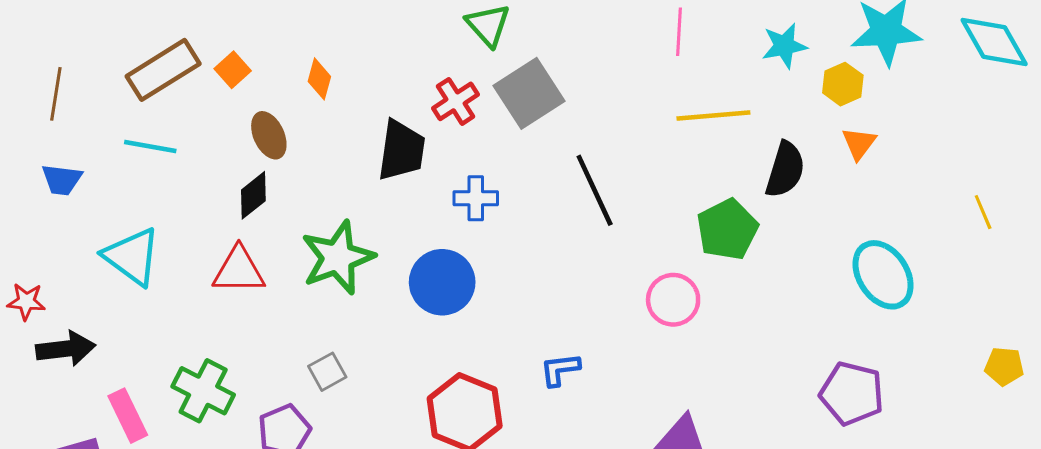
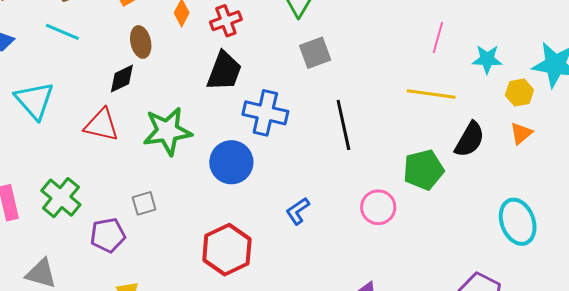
pink line: (679, 32) -> (438, 37), moved
gray square: (529, 93) -> (315, 53), size x0.7
red cross: (456, 101) -> (226, 21), moved
blue cross: (476, 198) -> (265, 113), size x1.5
blue L-shape: (560, 369) -> (298, 211), moved, turned -40

